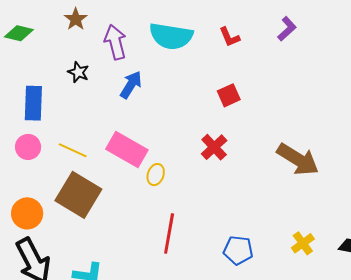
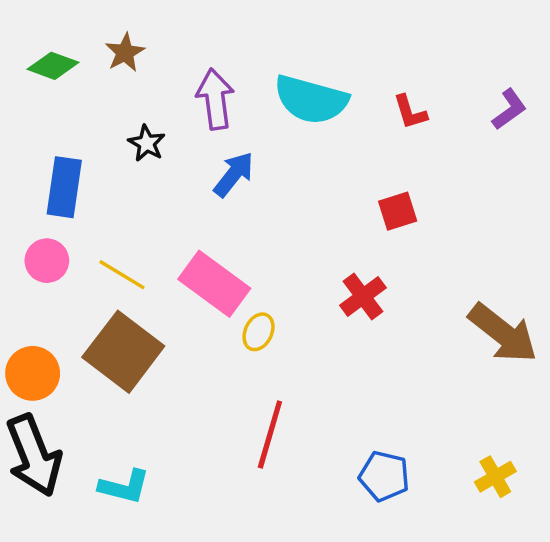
brown star: (76, 19) -> (125, 52), moved

